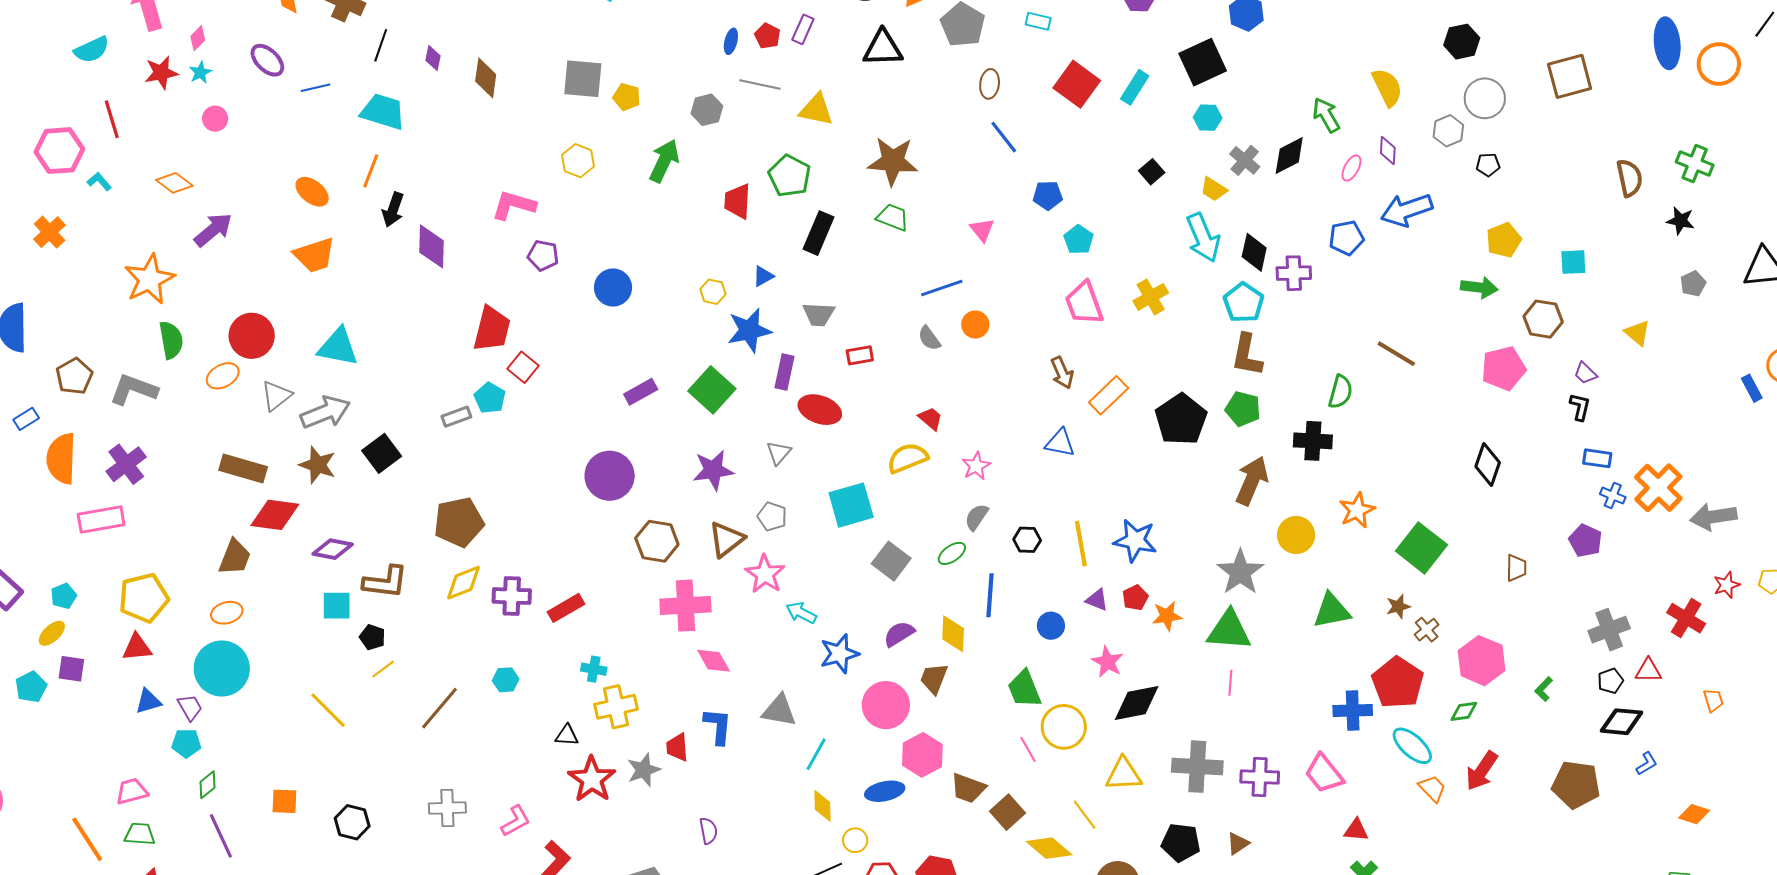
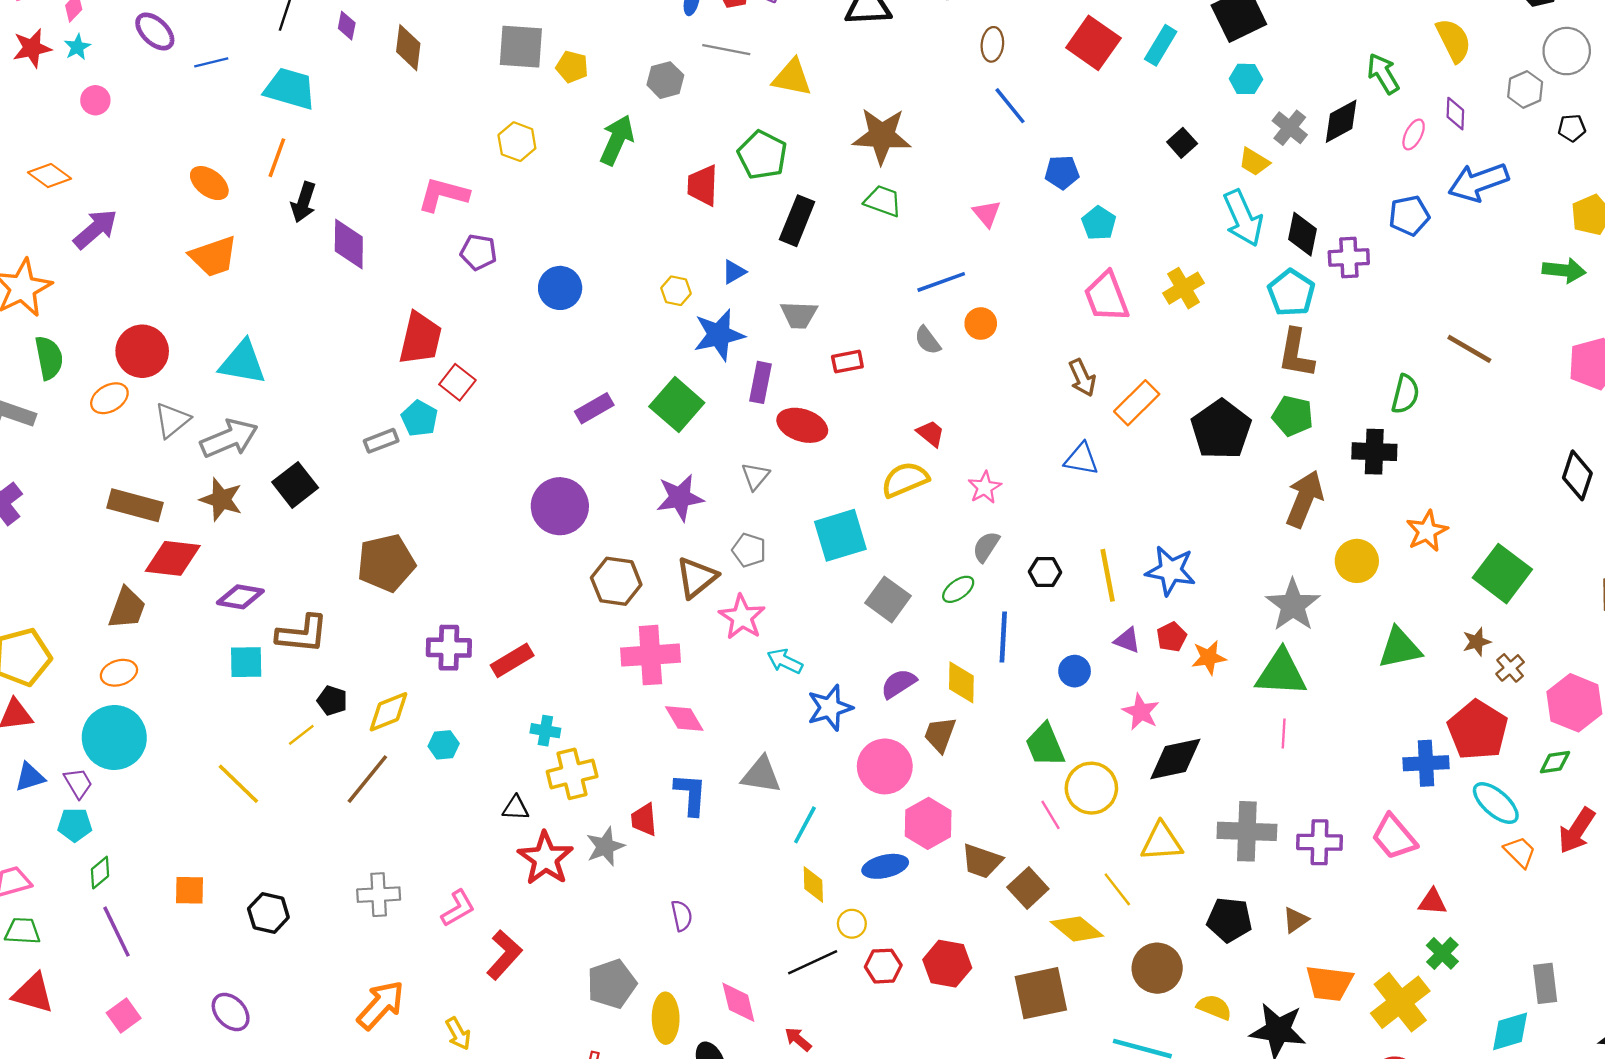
yellow diamond: (464, 583) -> (388, 712), moved
black pentagon: (372, 637) -> (332, 701), moved

